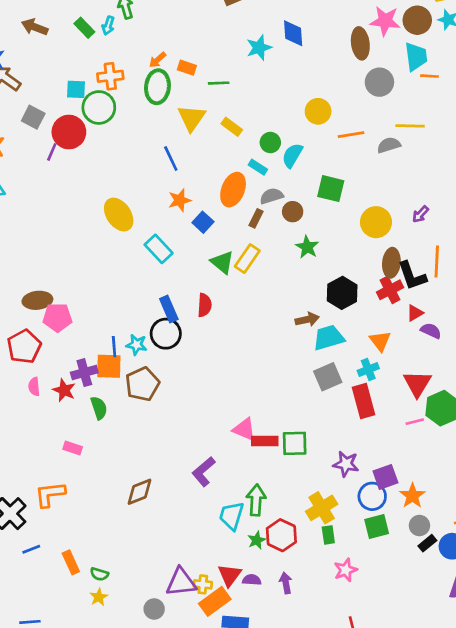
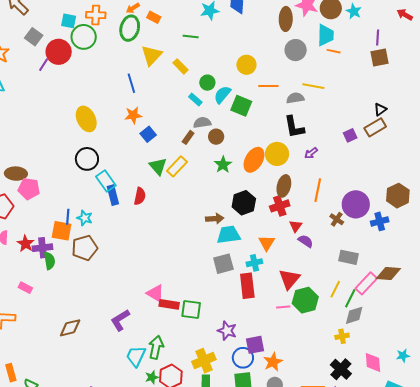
green line: (219, 83) -> (191, 36), moved
green square: (331, 189) -> (241, 106), moved
orange ellipse: (233, 190) -> (254, 160), moved
cyan rectangle: (159, 249) -> (106, 181), moved
black L-shape: (412, 276) -> (294, 127), moved
red triangle: (415, 313) -> (296, 226), turned -32
black circle: (166, 334) -> (87, 159), moved
purple cross: (84, 373) -> (43, 248), moved

